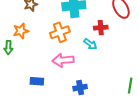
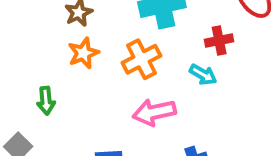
orange star: (21, 31) -> (83, 53), moved

